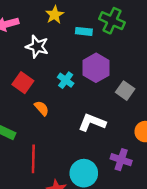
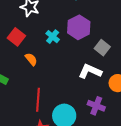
white L-shape: (92, 123) -> (90, 71), moved
red line: (33, 159) -> (38, 100), moved

